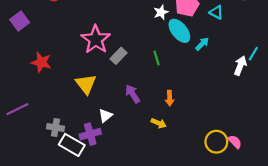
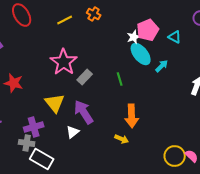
white star: (161, 12) -> (134, 37), moved
purple arrow: (133, 94) -> (84, 112), moved, size x1.4
orange arrow: (170, 98) -> (132, 116), size x1.6
purple cross: (90, 134) -> (34, 127), moved

